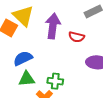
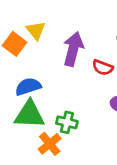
yellow triangle: (23, 16) -> (36, 30), size x0.7
green triangle: (27, 79) -> (30, 115), size x1.4

